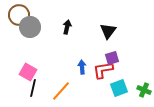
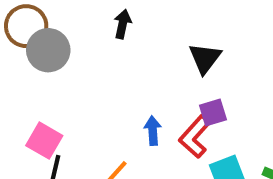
black arrow: (67, 27) -> (123, 24), moved
red L-shape: (103, 70) -> (195, 137), turned -40

